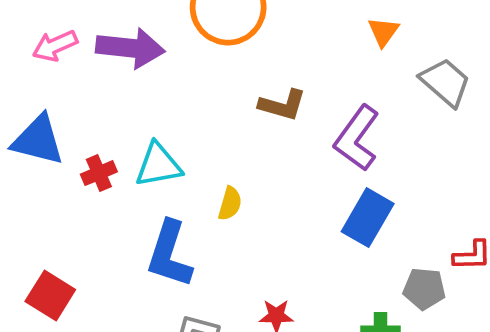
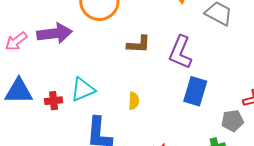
red cross: (99, 173) -> (54, 101), turned 30
yellow semicircle: (230, 204) -> (134, 101), moved

